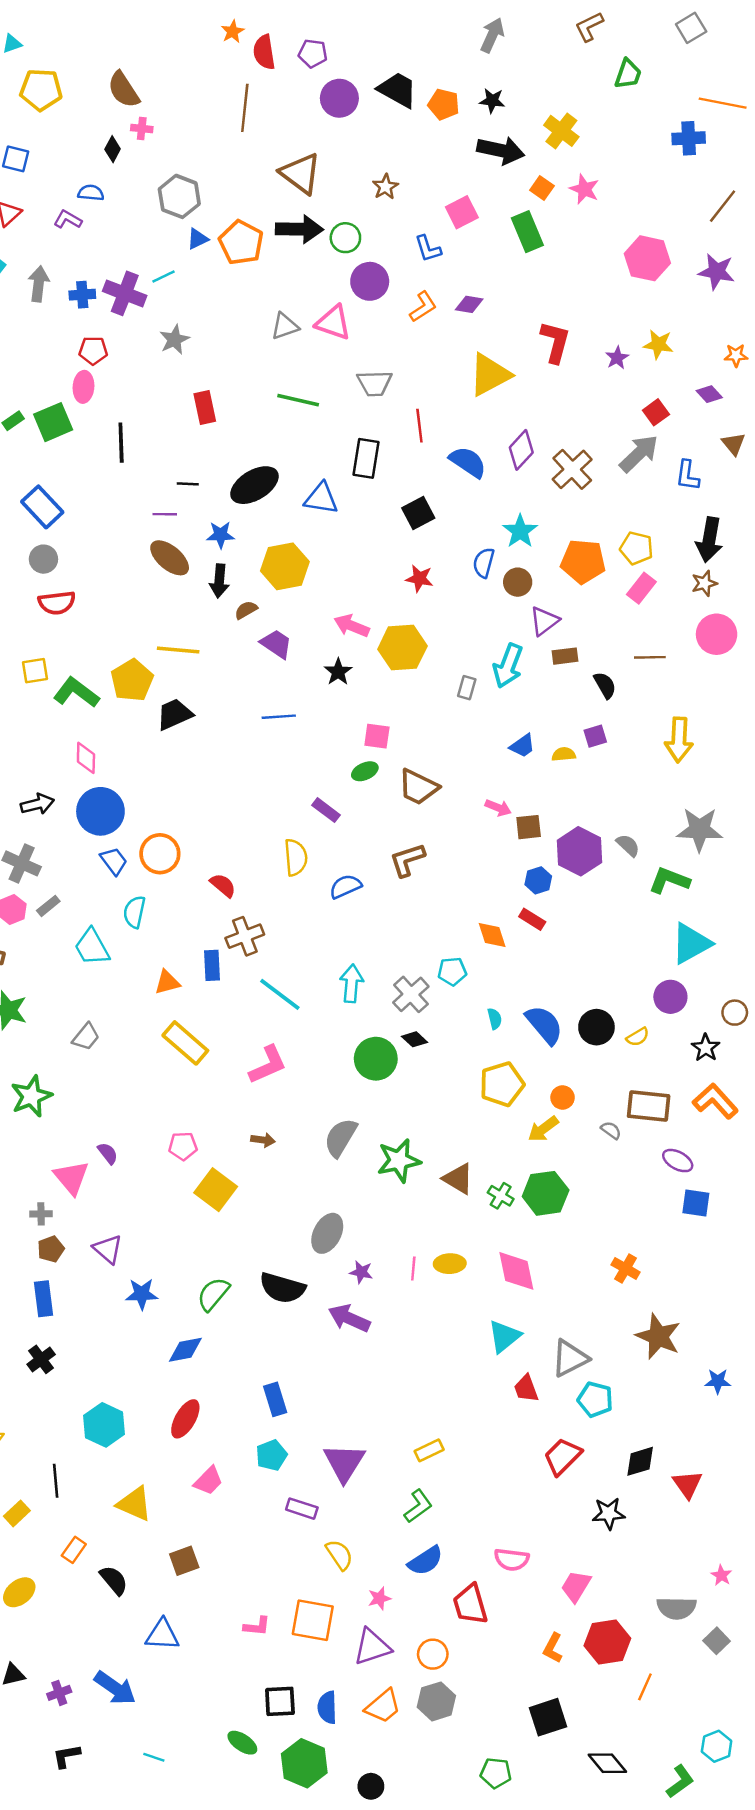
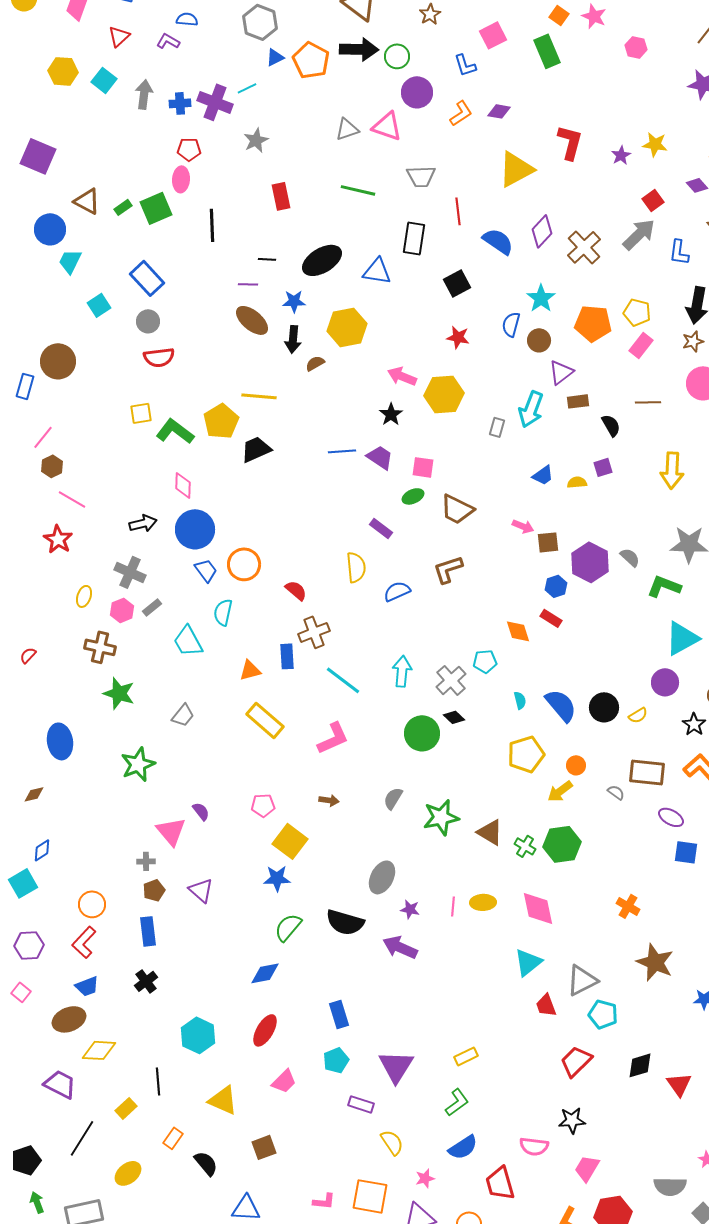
pink hexagon: (647, 258) -> (636, 47), moved, size x0.6
purple trapezoid: (276, 644) -> (380, 457), moved
gray semicircle: (341, 1138) -> (393, 798), size x0.7
blue star: (142, 1294) -> (277, 878), moved
black star: (609, 1513) -> (572, 1120), moved

